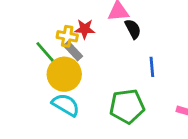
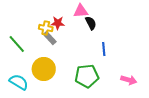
green line: (47, 54) -> (17, 44), moved
yellow circle: (64, 74) -> (44, 69), moved
cyan semicircle: (66, 105) -> (19, 82), moved

